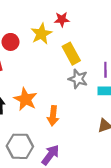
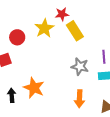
yellow rectangle: (71, 54) -> (75, 31), moved
orange arrow: (53, 116) -> (79, 99), moved

